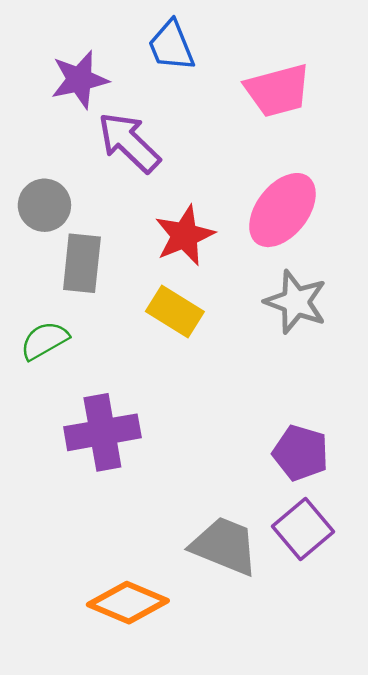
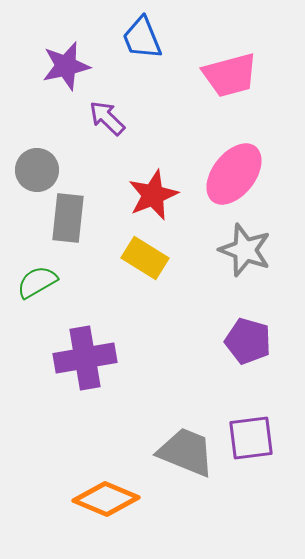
purple arrow: (129, 142) -> (107, 118), size x0.7
purple pentagon: (301, 453) -> (248, 341), moved
purple square: (303, 529) -> (251, 438), turned 33

